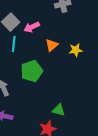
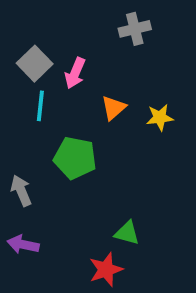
pink arrow: (32, 27) -> (75, 73), turned -42
green pentagon: (32, 71) -> (75, 158), turned 30

